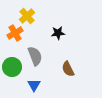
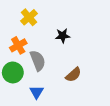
orange cross: (15, 33) -> (18, 45), moved
brown semicircle: (68, 69) -> (73, 75), turned -105

